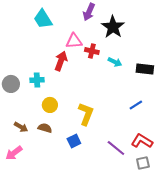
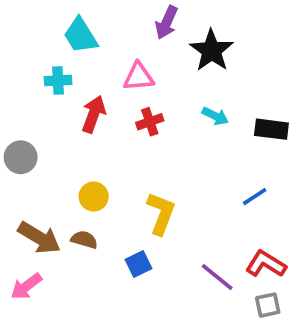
red cross: (92, 51) -> (150, 122), moved, turned -32
red arrow: (61, 61) -> (94, 114), moved
cyan cross: (37, 80) -> (58, 80), moved
brown arrow: (21, 127) -> (39, 238), size x1.6

